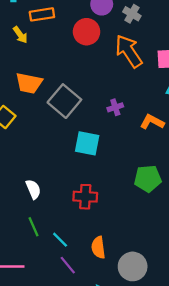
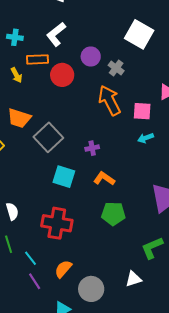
red circle: (87, 32) -> (62, 75), moved
orange L-shape: (152, 122) -> (104, 179), moved
red cross: (85, 197) -> (57, 223), size x1.4
orange semicircle: (98, 247) -> (63, 269), turned 42

